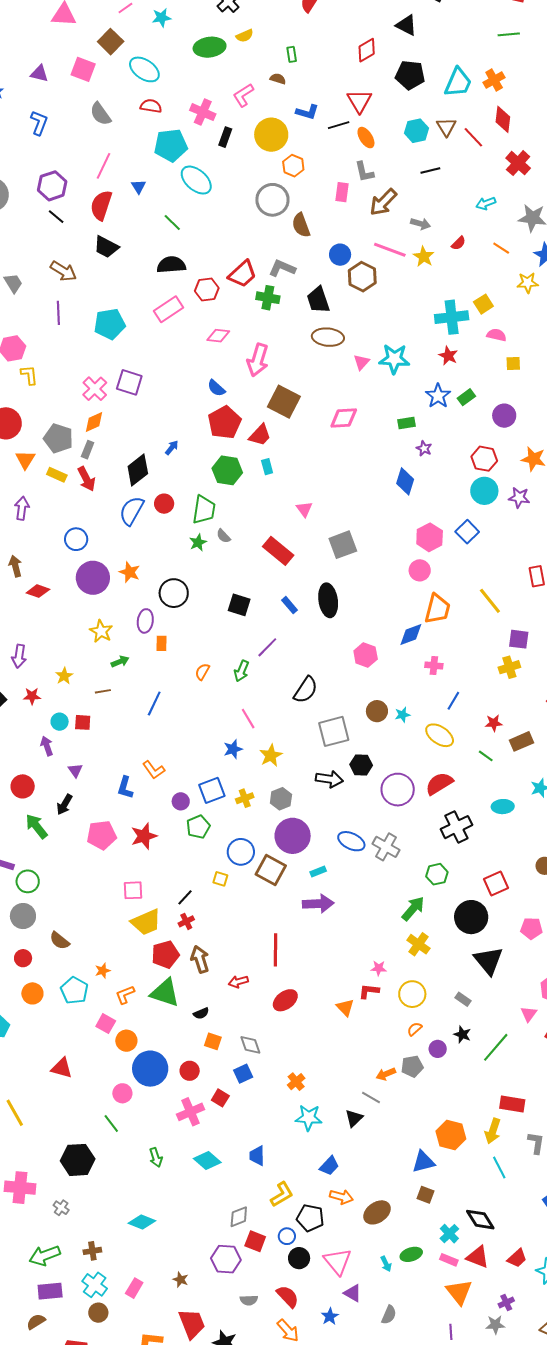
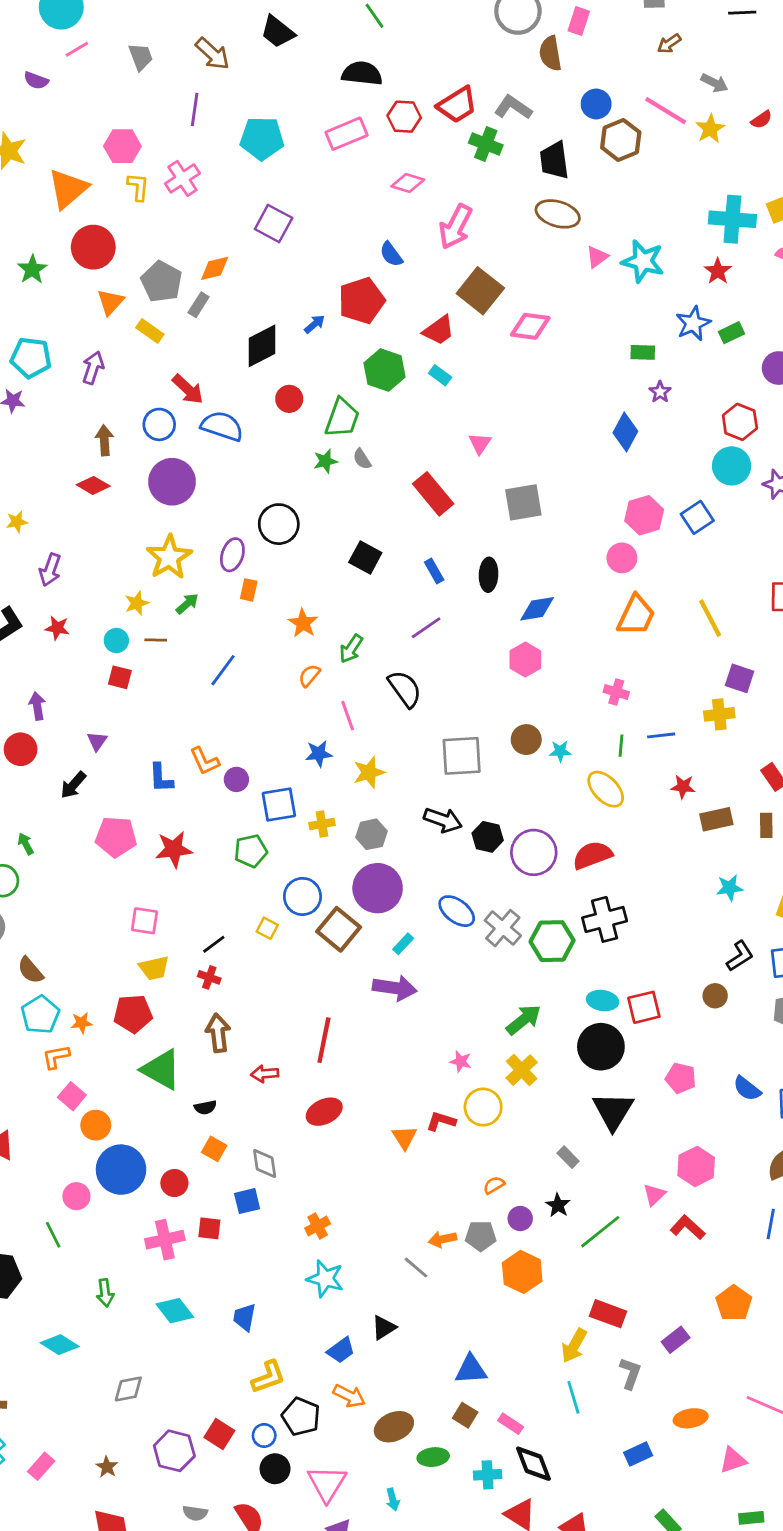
pink rectangle: (342, 192) -> (579, 21), moved
brown arrow: (383, 202) -> (669, 44), size x0.6
pink cross: (95, 389) -> (182, 178), moved
pink diamond: (344, 418) -> (530, 326), moved
red pentagon: (225, 422) -> (362, 301), moved
cyan rectangle: (267, 467) -> (440, 375), turned -49
red arrow: (86, 479) -> (188, 389), moved, turned -30
blue semicircle: (132, 511) -> (222, 426), moved, turned 68
brown arrow: (15, 566) -> (104, 440), moved
orange star: (130, 572) -> (303, 623), moved
black ellipse: (328, 600) -> (489, 575), size x0.7
yellow star: (101, 631) -> (169, 557), size x1.4
blue diamond: (411, 635) -> (537, 609), moved
purple line: (267, 647) -> (426, 628), moved
green arrow: (120, 662) -> (187, 604), turned -30
orange semicircle: (202, 672) -> (309, 676), moved
yellow star: (64, 676) -> (137, 603), moved
black semicircle: (306, 690) -> (405, 689), moved, turned -80
blue line: (453, 701) -> (661, 735), moved, turned 42
cyan circle: (60, 722) -> (116, 641), moved
purple arrow: (47, 746) -> (37, 706), moved
green line: (486, 756) -> (621, 746), moved, turned 49
black hexagon: (361, 765) -> (488, 837), moved
blue L-shape: (125, 788) -> (161, 778), turned -30
purple circle: (181, 801) -> (236, 779), moved
cyan ellipse: (503, 807) -> (602, 1001), moved
green arrow: (36, 826) -> (26, 844), moved, size x0.6
cyan rectangle: (318, 872) -> (403, 944), turned -35
green hexagon: (437, 874) -> (552, 941), moved, size x1.4
red cross: (186, 921) -> (209, 977), turned 35
yellow trapezoid: (146, 922) -> (154, 968), size x0.7
red pentagon: (165, 955) -> (133, 1014), moved
pink star: (379, 968) -> (461, 1061), moved
cyan pentagon: (74, 990) -> (40, 1015), moved
yellow circle: (412, 994) -> (483, 1107), moved
orange L-shape: (125, 995) -> (56, 1057), moved
red square: (220, 1098) -> (209, 1228), turned -36
black triangle: (354, 1118) -> (384, 1328), moved
orange hexagon: (451, 1135) -> (522, 1272), moved
gray diamond: (239, 1217) -> (128, 1389), moved
cyan diamond: (142, 1222) -> (60, 1345), moved
cyan cross: (449, 1234) -> (488, 1475), turned 30
green ellipse: (411, 1254) -> (433, 1457), moved
pink rectangle: (449, 1260) -> (511, 1424), moved

